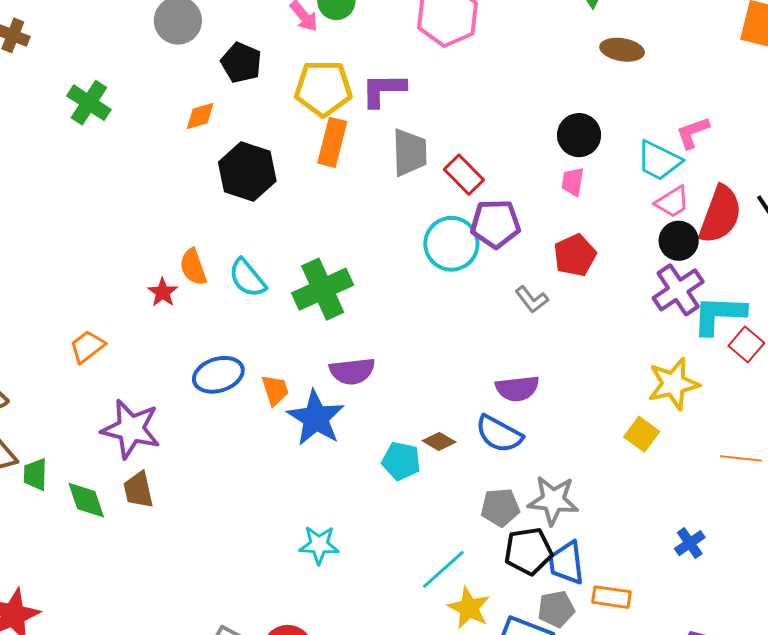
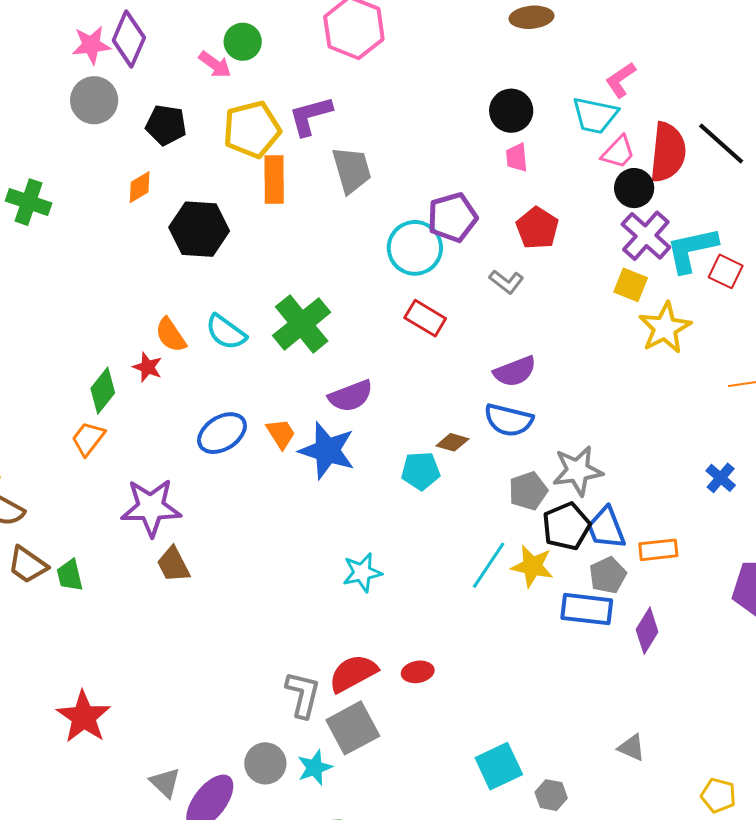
red rectangle: (464, 175) -> (425, 318), moved
yellow square: (642, 434) -> (631, 285), moved
green diamond: (86, 500) -> (103, 391), moved, turned 72
yellow star: (469, 608) -> (532, 566), moved

